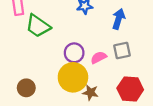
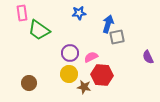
gray square: (122, 50) -> (117, 37), moved
yellow circle: (73, 77) -> (69, 74), size x0.7
red hexagon: (130, 89) -> (102, 75), moved

